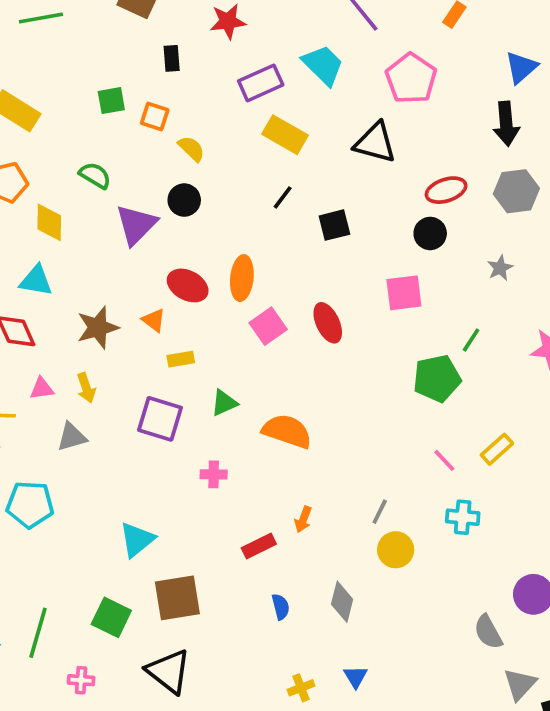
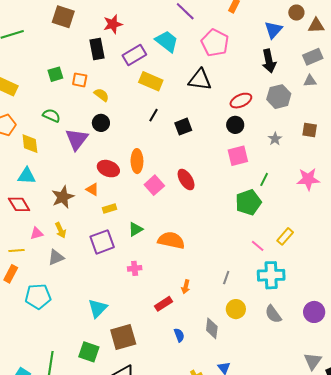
black rectangle: (172, 58) -> (97, 49), moved, size x1.5
pink square: (404, 293) -> (238, 156), moved
purple square: (160, 419) -> (102, 242), turned -30
cyan cross: (463, 517) -> (271, 275), size x1.5
yellow circle: (396, 550) -> (236, 309), moved
gray semicircle: (488, 632) -> (273, 314), moved

